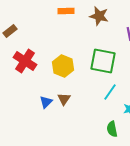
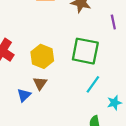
brown triangle: (64, 99) -> (40, 83), moved

